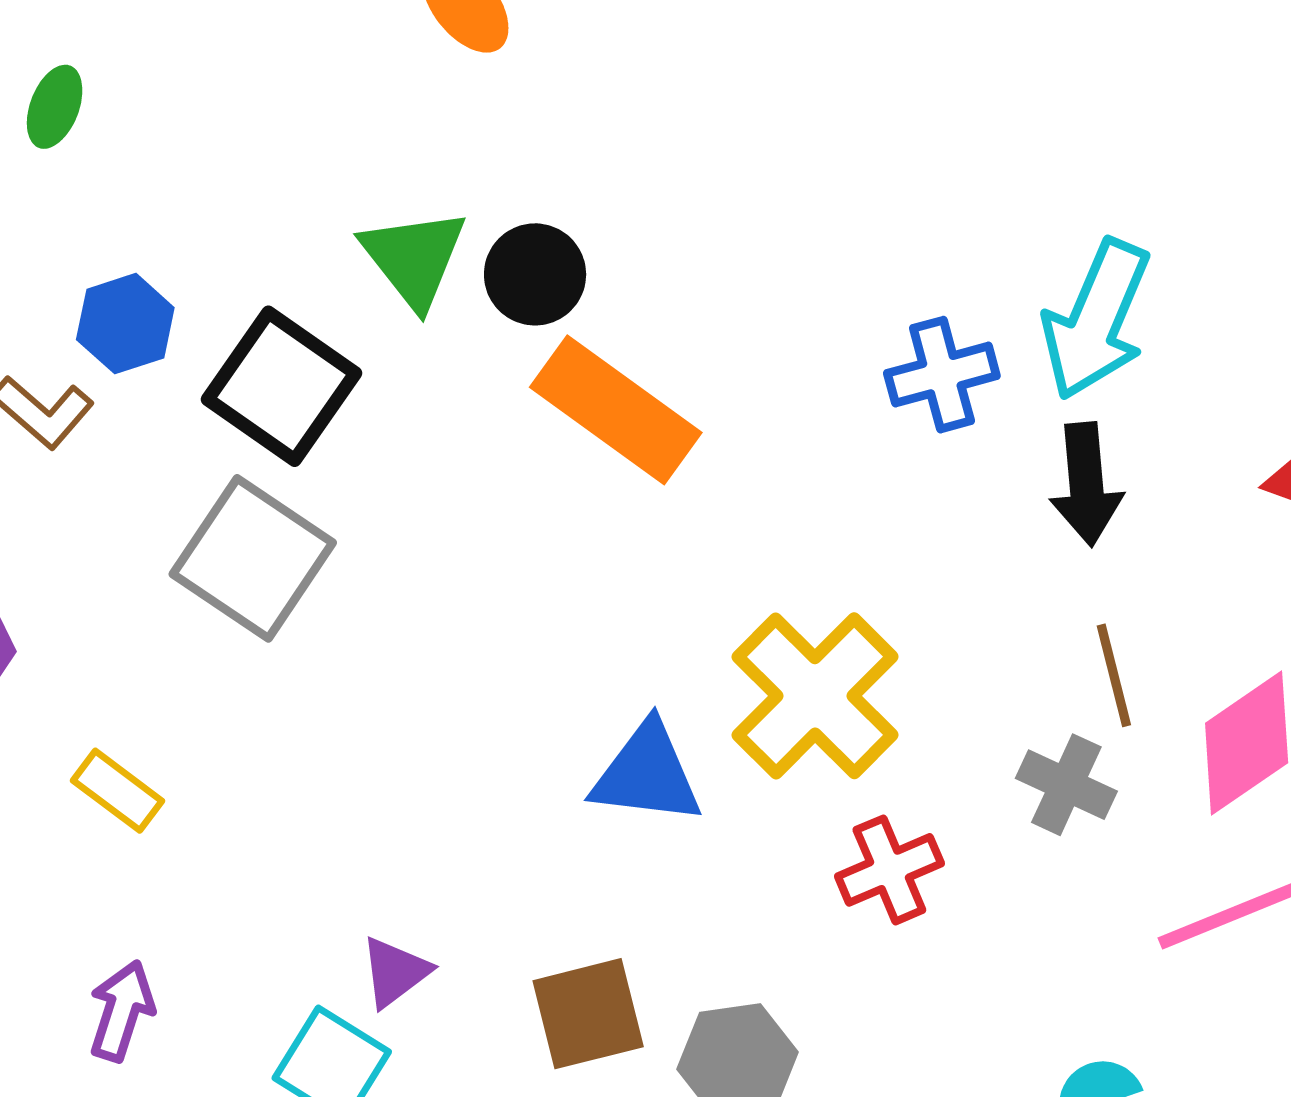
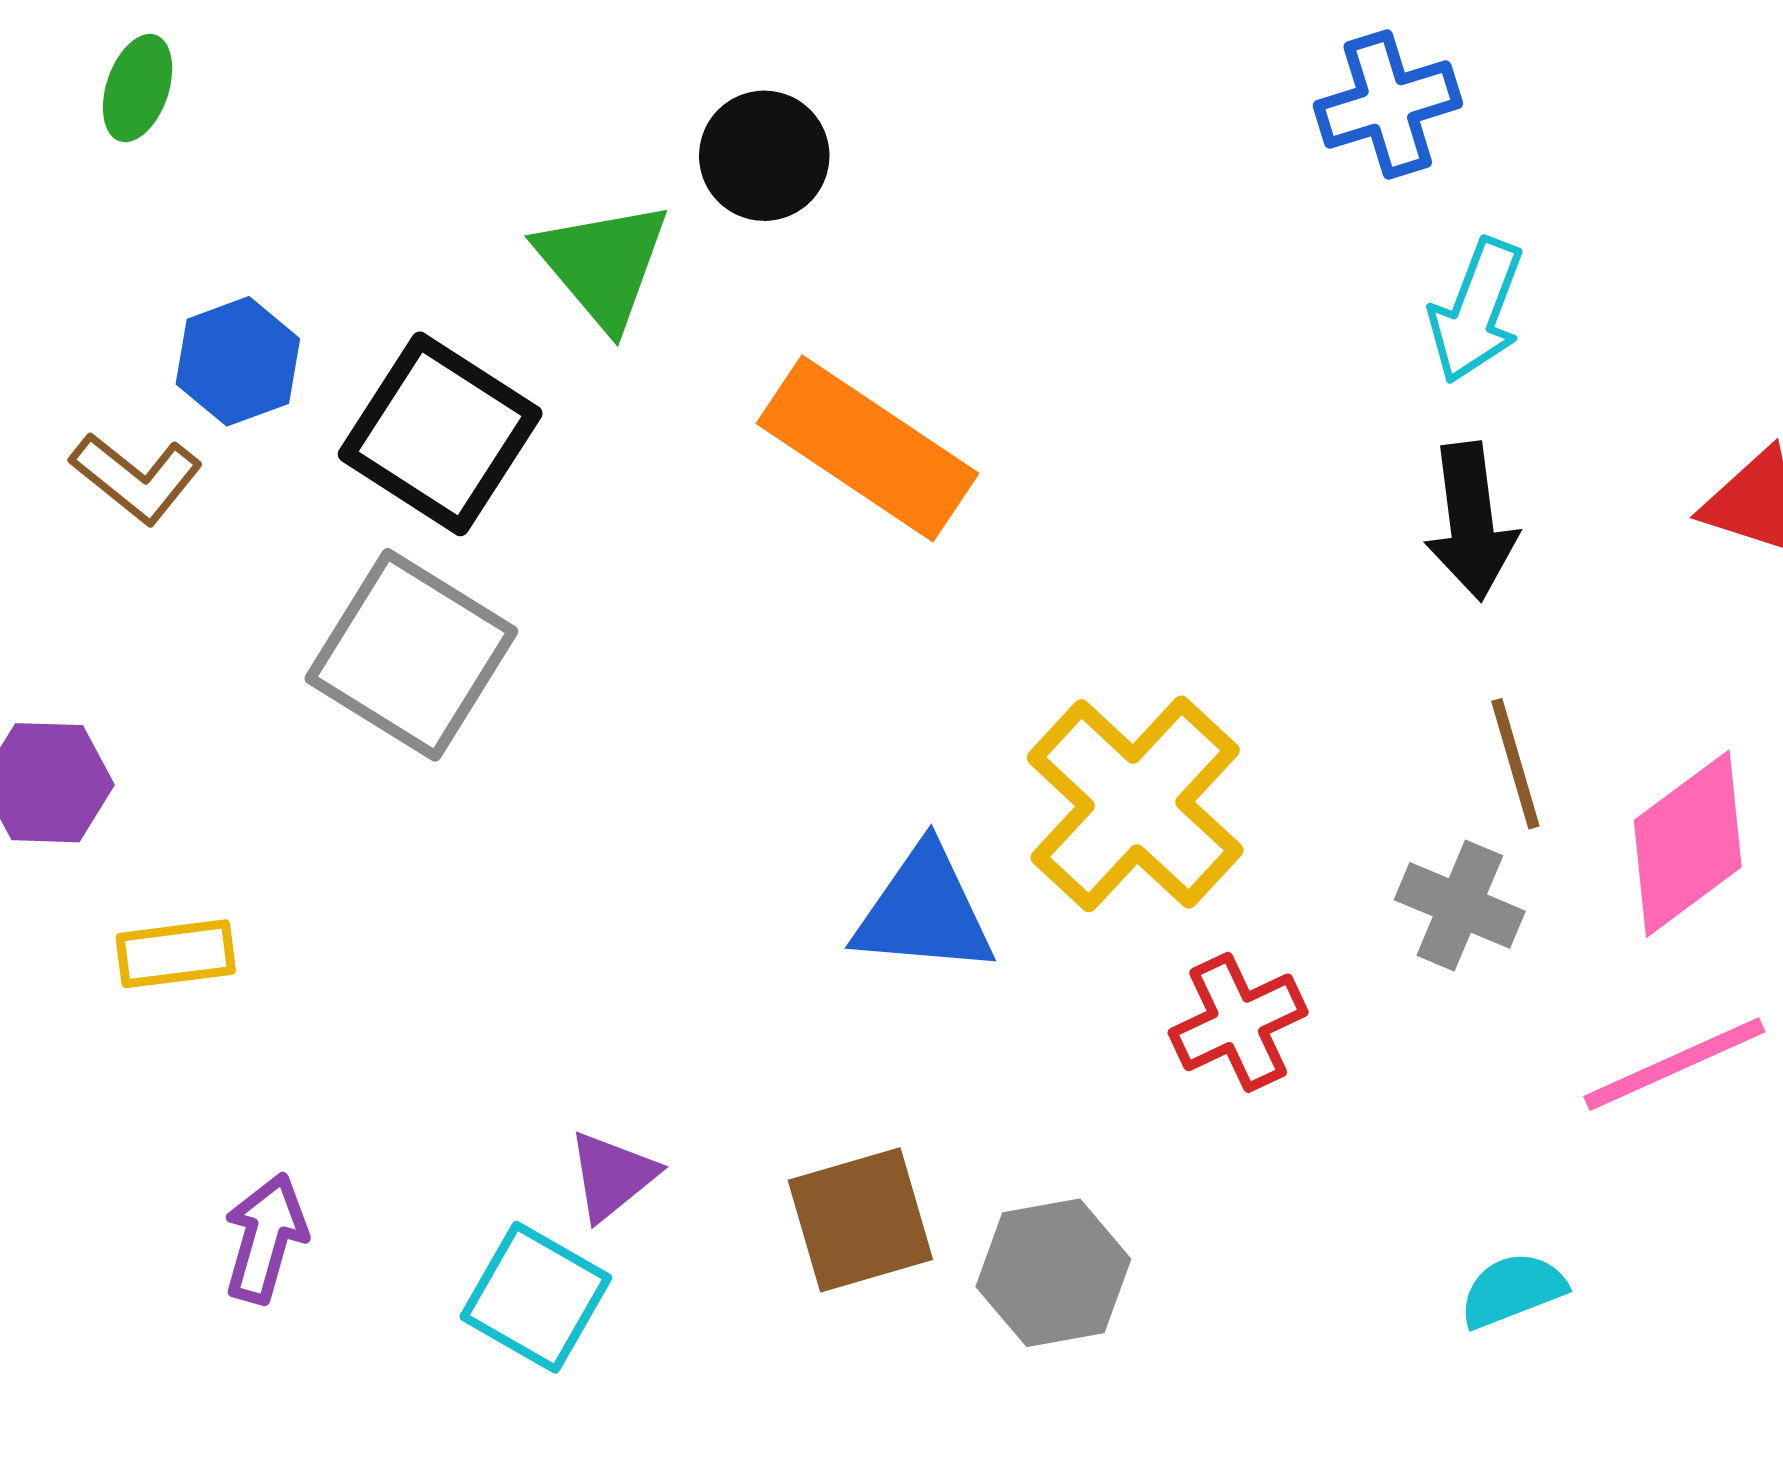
black circle: (535, 274) -> (764, 156), moved
cyan arrow: (1096, 320) -> (1476, 311), size x0.7
blue cross: (942, 375) -> (1388, 104), moved
yellow rectangle: (117, 791) -> (176, 954), moved, turned -42

